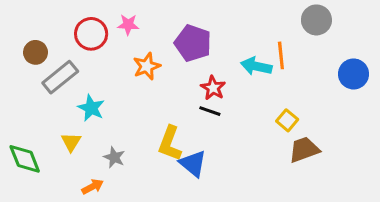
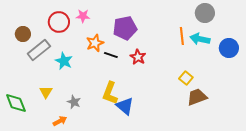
purple pentagon: (193, 43) -> (125, 28), turned -30
cyan arrow: (256, 66) -> (200, 39), moved
cyan star: (91, 108) -> (64, 61), moved
black line: (210, 111) -> (111, 55), moved

